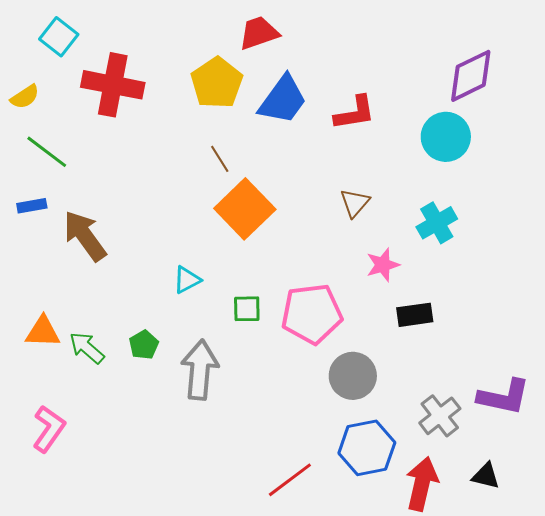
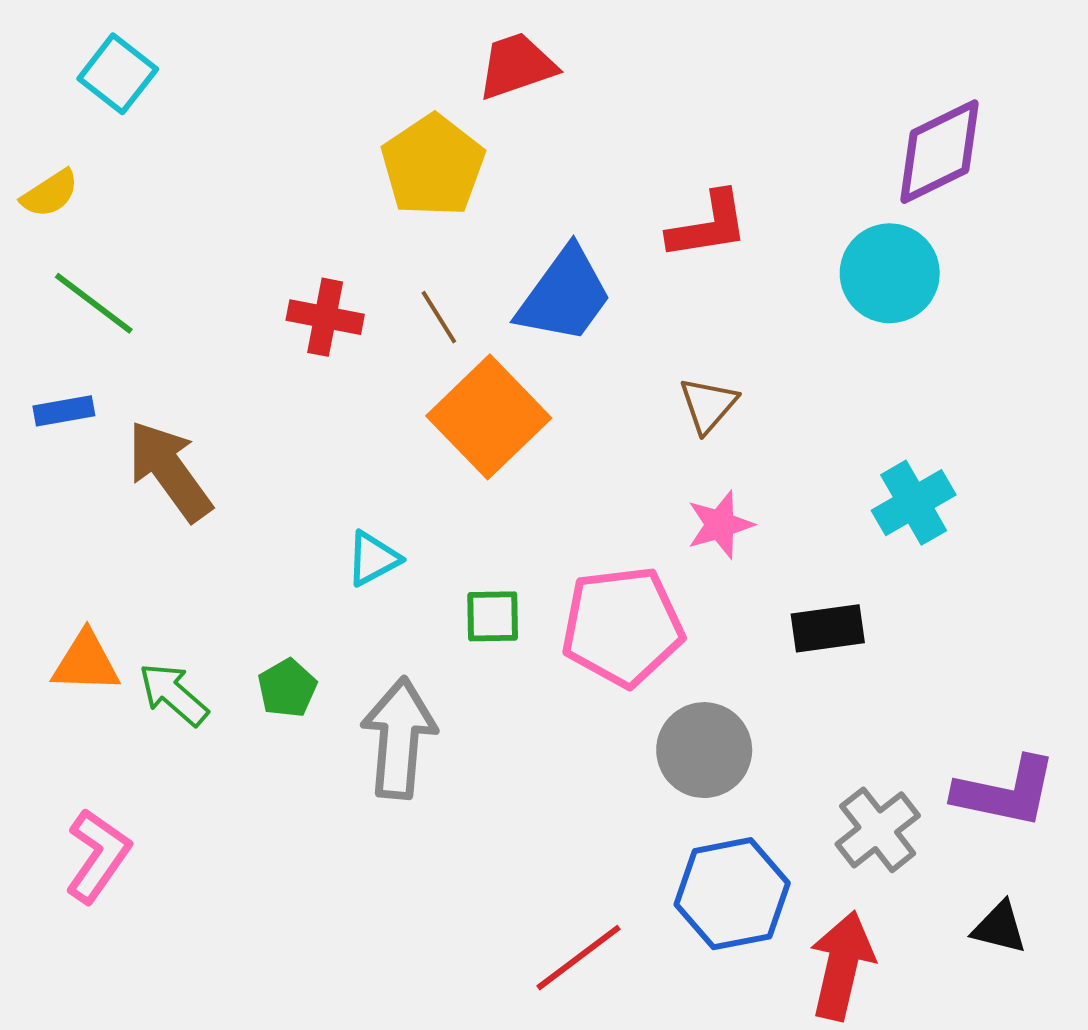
red cross: (113, 85) -> (325, 317), moved, size x0.6
blue trapezoid: (283, 100) -> (565, 295), moved
cyan cross: (437, 223) -> (914, 503), moved
pink star: (383, 265) -> (720, 525), moved
black triangle: (486, 476) -> (999, 928), moved

